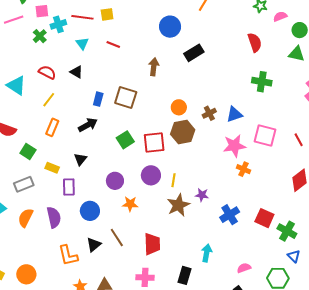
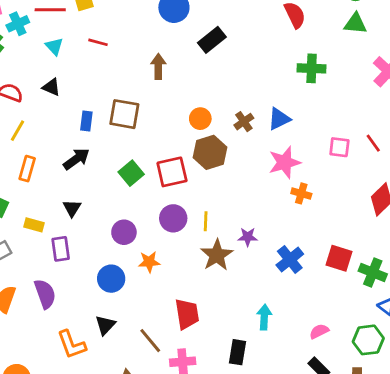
pink square: (265, 135) -> (339, 147), moved, size x0.7
blue circle: (90, 211) -> (111, 279), moved
brown line: (117, 237) -> (150, 341), moved

